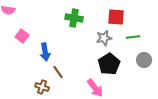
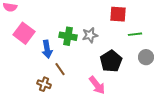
green cross: (74, 18) -> (68, 36), moved
pink square: (22, 36) -> (24, 33), size x1.5
gray star: (104, 38) -> (90, 35), moved

